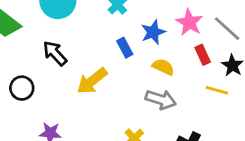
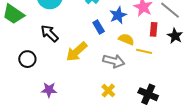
red rectangle: (203, 55) -> (154, 29), turned 32
yellow line: (217, 90) -> (144, 51), moved
gray arrow: (161, 100) -> (114, 61), moved

